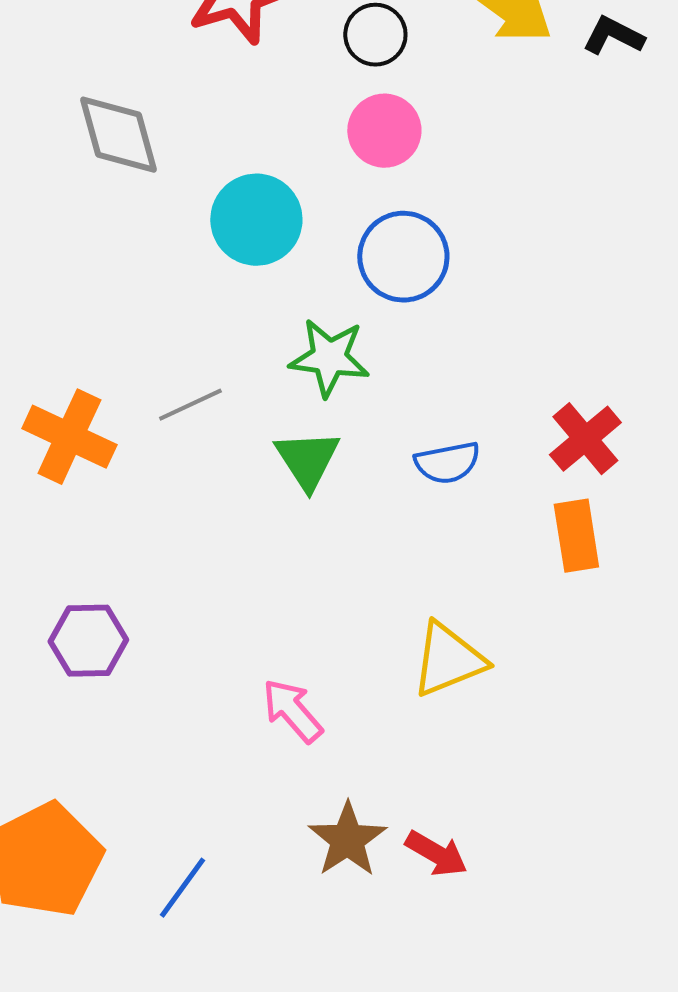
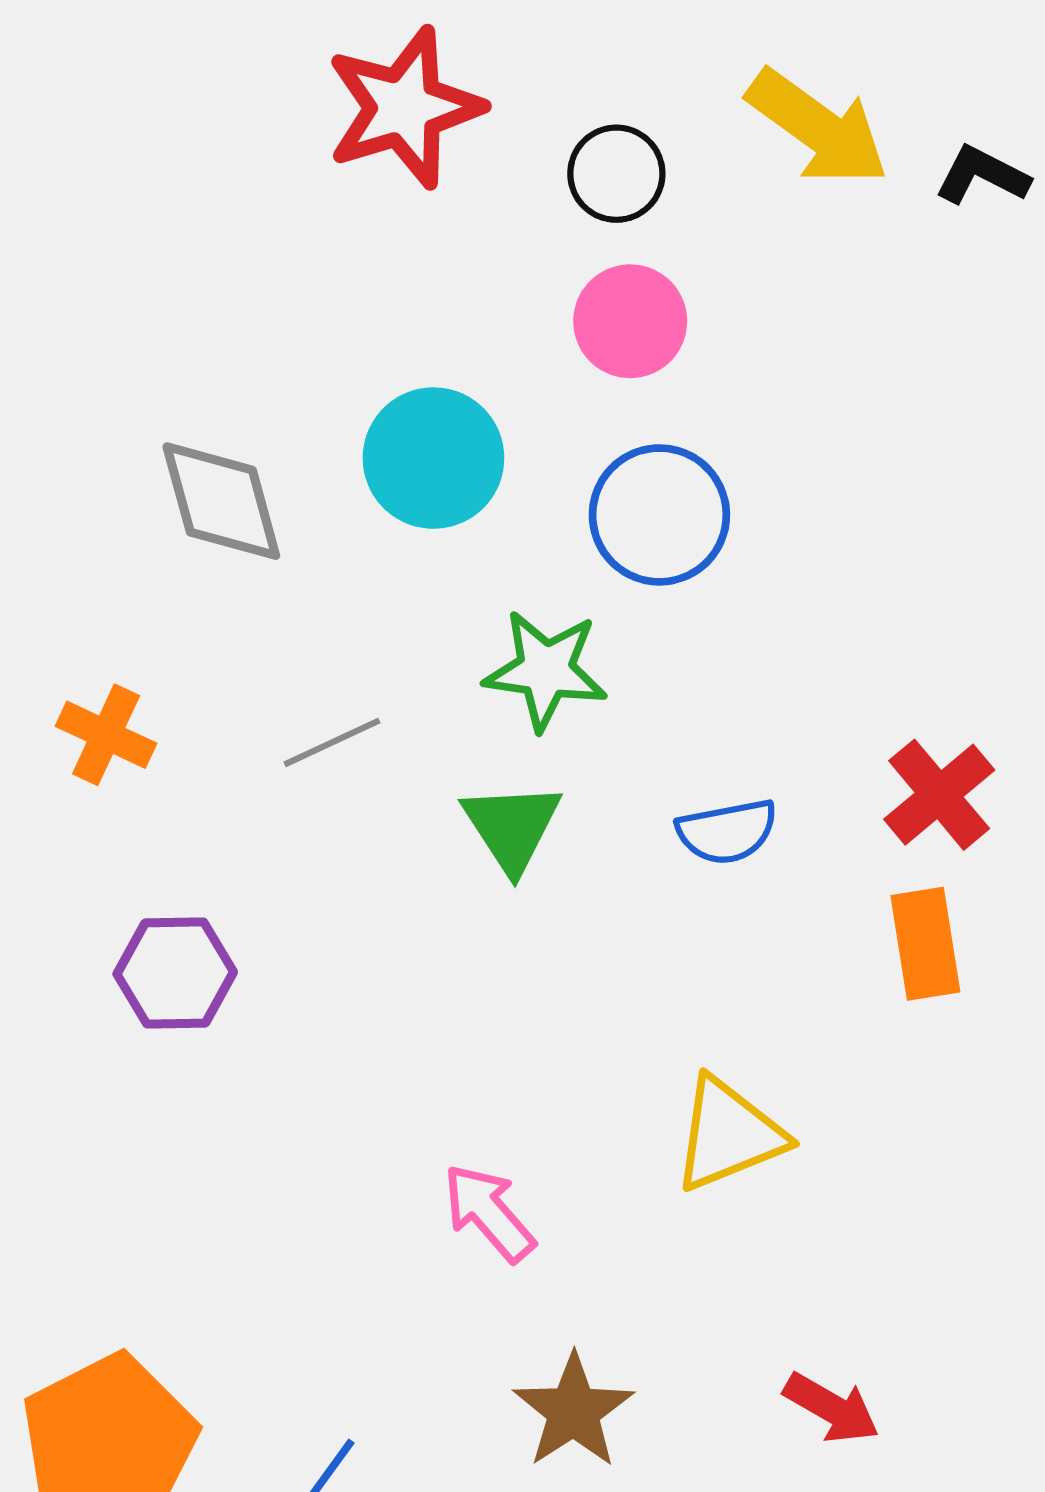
gray diamond: (118, 135) -> (221, 501), moved
orange cross: (69, 437) -> (106, 735), moved, size x0.7
purple hexagon: (88, 641) -> (175, 973), moved
red arrow: (436, 854) -> (832, 1408), moved

